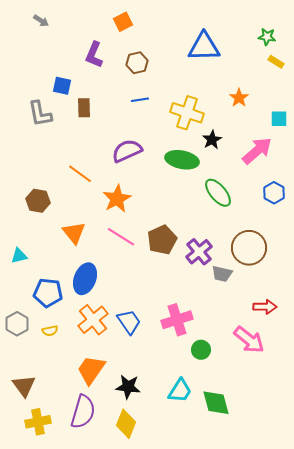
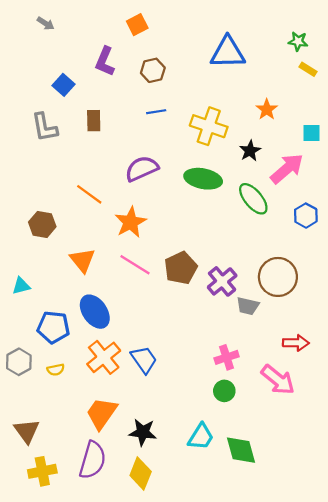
blue square: (62, 86) -> (63, 85), moved, turned 30
black star: (212, 140) -> (250, 151), moved
green ellipse: (218, 193) -> (253, 199), moved
blue ellipse: (85, 279) -> (95, 312), turned -56
pink cross: (177, 320) -> (227, 357), moved, size x0.7

